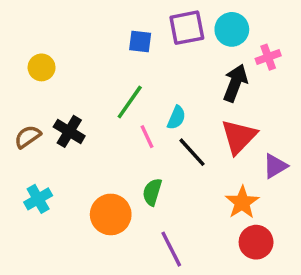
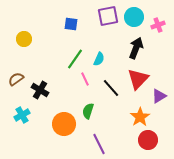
blue square: (140, 41) -> (71, 24), moved
pink cross: (268, 57) -> (158, 25), moved
cyan semicircle: (176, 118) -> (99, 59), moved
black cross: (69, 131) -> (40, 90), moved

